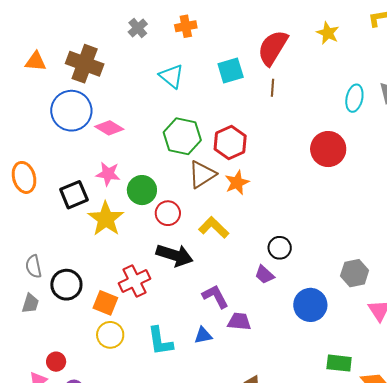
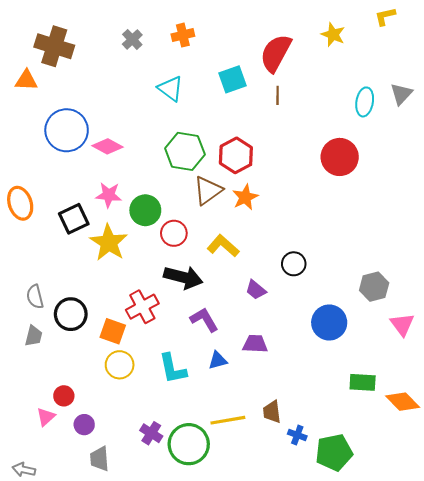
brown cross: (85, 64) -> (54, 46), moved
purple trapezoid: (265, 275) -> (256, 290), moved
purple L-shape: (215, 296) -> (204, 320), moved

